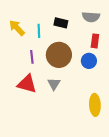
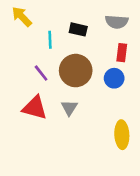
yellow arrow: (17, 28) -> (22, 17), moved
purple line: (32, 57) -> (41, 73), turned -32

